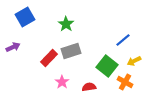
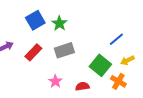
blue square: (25, 17) -> (35, 20), moved
red rectangle: (49, 58) -> (33, 52), moved

